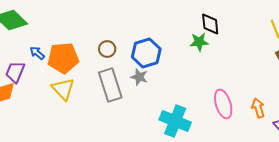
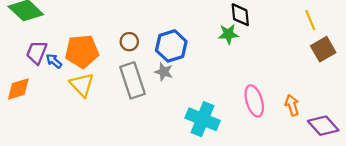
blue arrow: (37, 53) -> (54, 61), moved
purple trapezoid: (15, 72) -> (37, 52), moved

